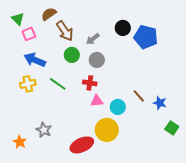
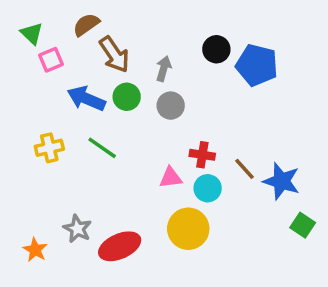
gray arrow: (93, 39) -> (164, 69), turned 144
blue arrow: (35, 60) -> (86, 99), moved
red cross: (90, 83) -> (202, 155), moved
blue star: (160, 103) -> (281, 181), size x1.5
red ellipse: (82, 145) -> (120, 246), moved

